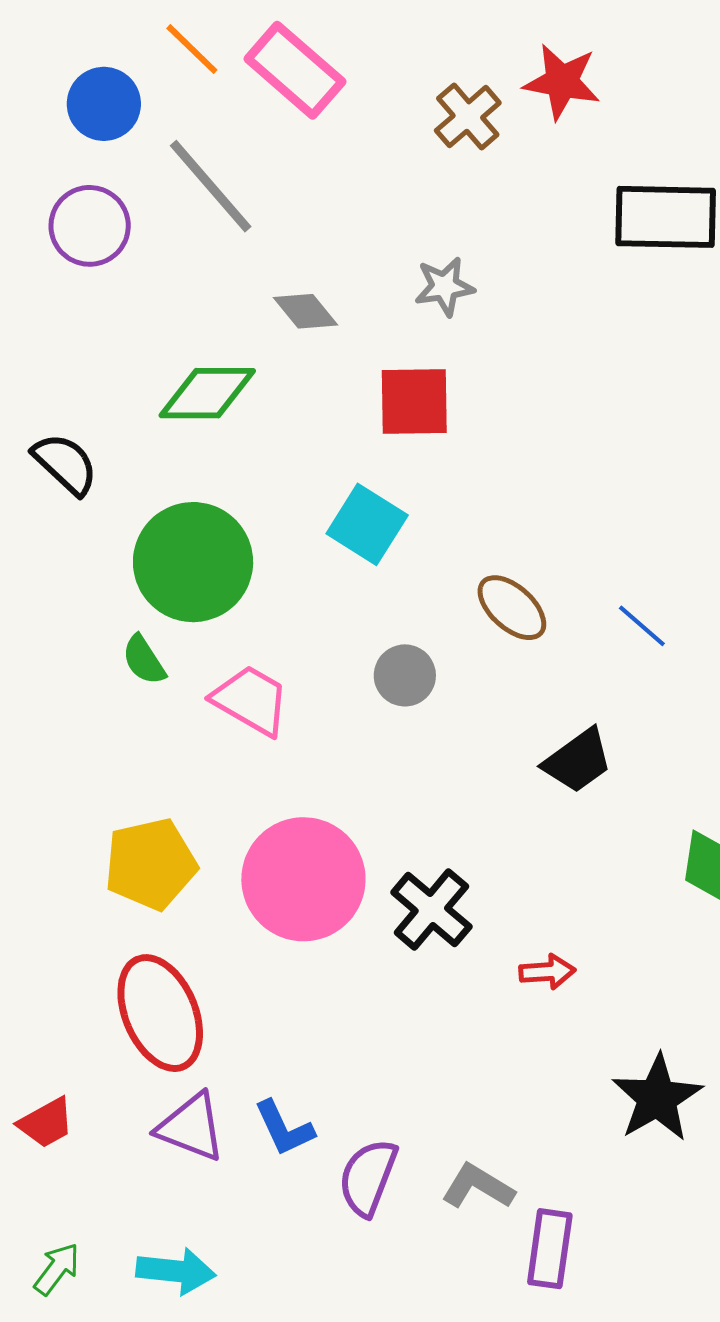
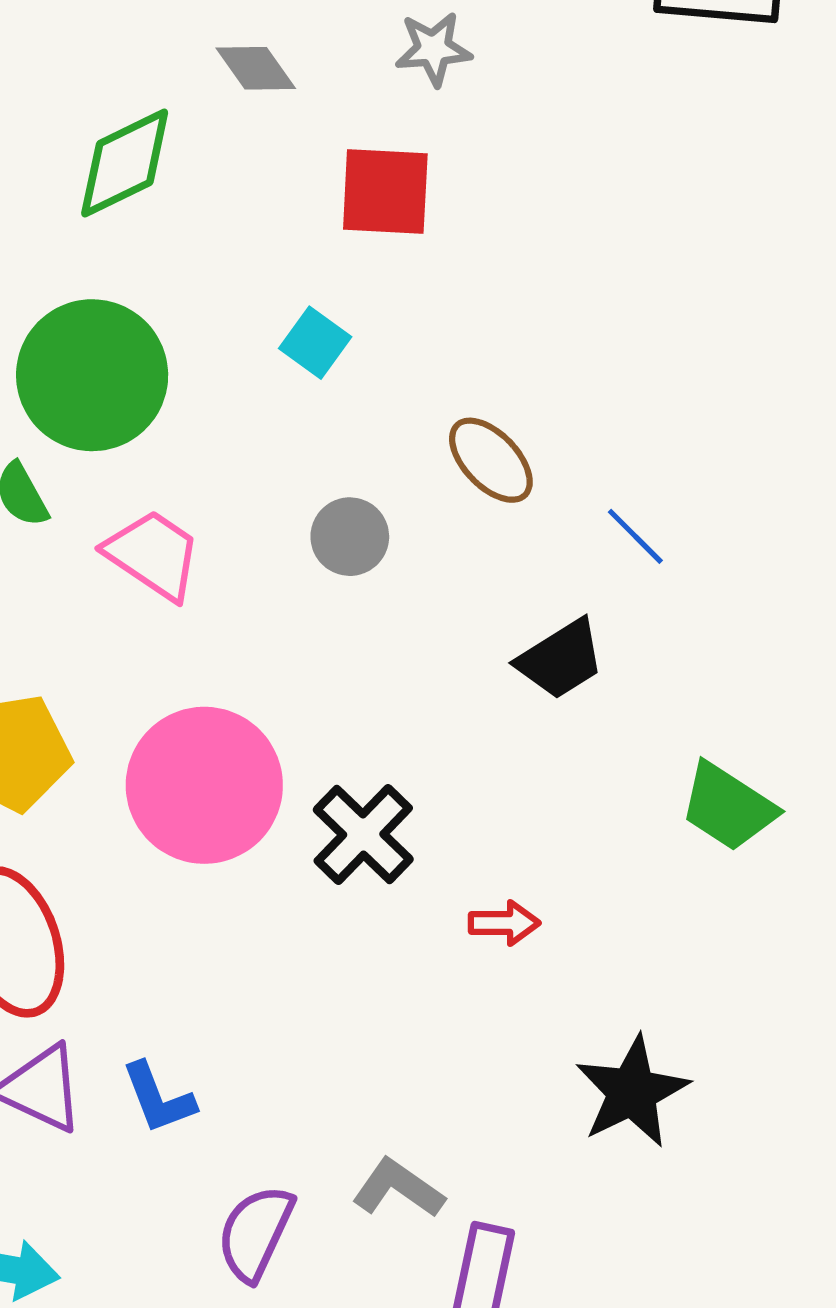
green diamond: (207, 393) -> (125, 163), turned -30
cyan square: (367, 524) -> (315, 343), size x0.7
blue line: (642, 626) -> (635, 536), moved
purple semicircle: (368, 1177) -> (255, 1233), moved

